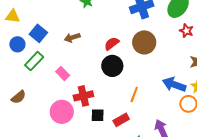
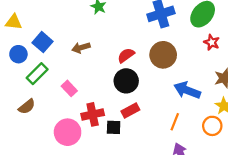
blue arrow: (174, 84) -> (187, 90), moved
orange line: (134, 95) -> (175, 122), moved
brown semicircle: (18, 97) -> (27, 107), moved
black square: (98, 115) -> (114, 127), moved
red rectangle: (121, 120) -> (130, 111), moved

